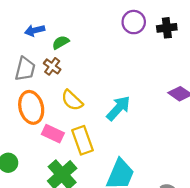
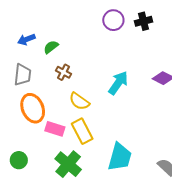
brown cross: (52, 66) -> (63, 72), moved
yellow semicircle: (72, 100) -> (79, 101), moved
cyan arrow: (118, 108) -> (118, 83), moved

